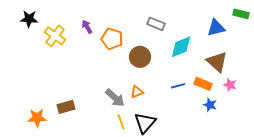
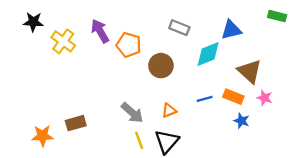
purple arrow: (87, 27) -> (100, 31), size x1.5
blue triangle: (216, 28) -> (231, 30), moved
orange triangle: (137, 92) -> (169, 110), moved

